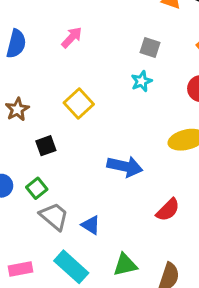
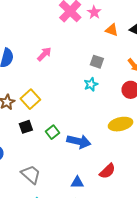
yellow square: (79, 103) -> (30, 99), moved
green square: (37, 188) -> (53, 132), moved
blue triangle: (91, 225) -> (77, 182), moved, turned -32

